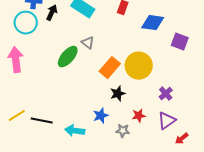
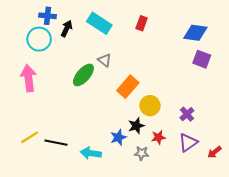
blue diamond: (153, 23) -> (195, 33), moved
yellow circle: (139, 66) -> (150, 106), moved, size x0.7
black star: (118, 94) -> (136, 126), moved
red arrow: (182, 139) -> (214, 152), moved

